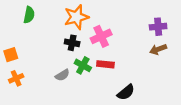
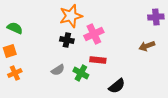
green semicircle: (29, 15) -> (15, 28), moved, turned -77
purple cross: (158, 27) -> (156, 17), moved
green cross: (83, 65) -> (81, 73), moved

